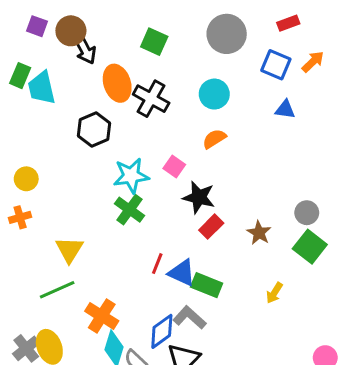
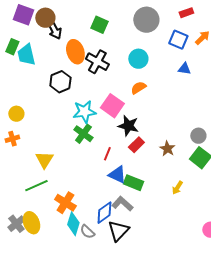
purple square: (37, 26) -> (23, 15), size x1.5
pink square: (174, 166) -> (112, 106), size x1.6
red line: (157, 264) -> (107, 154), moved

